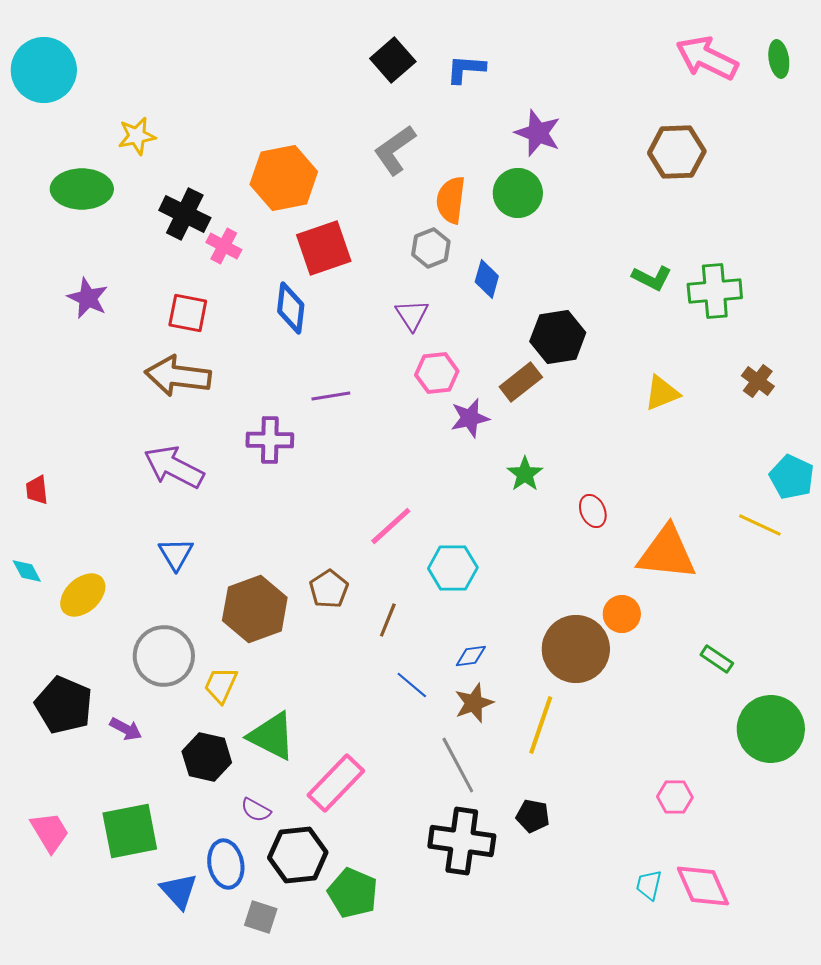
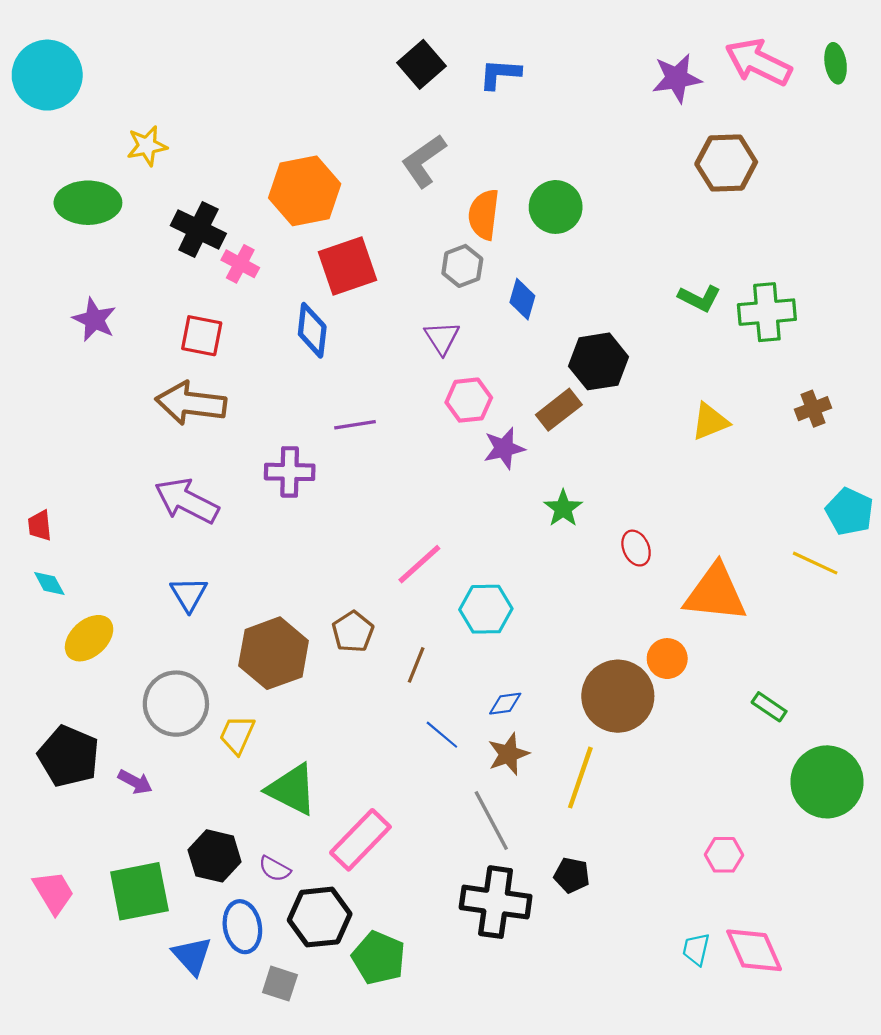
purple star: (538, 133) -> (677, 78), moved, turned -30
brown cross: (758, 381) -> (813, 409), turned 32
cyan diamond: (27, 571) -> (49, 583), moved
black hexagon: (207, 757) -> (215, 856), moved

